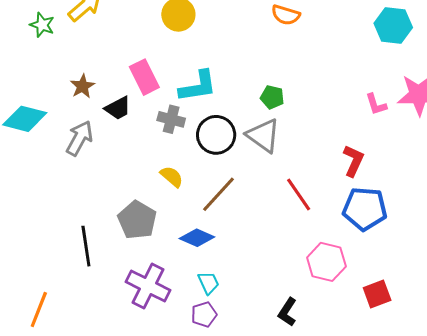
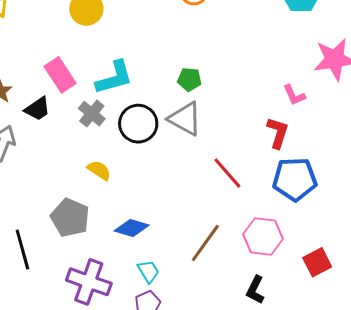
pink L-shape: (376, 104) -> (294, 95), moved
gray cross: (171, 119) -> (92, 114), turned 32
brown line: (218, 194) -> (205, 243), moved
black L-shape: (287, 312) -> (255, 290), moved

